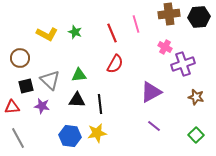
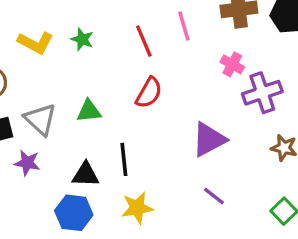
black triangle: (77, 100) -> (86, 174), moved
yellow star: (97, 133) -> (137, 208), moved

